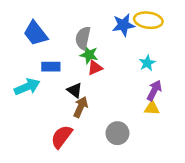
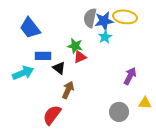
gray semicircle: (83, 38) -> (90, 18), moved
cyan star: (147, 63) -> (105, 37), moved
black triangle: (75, 90) -> (59, 68), moved
yellow triangle: (152, 108) -> (145, 103), moved
gray circle: (117, 133) -> (119, 112), moved

